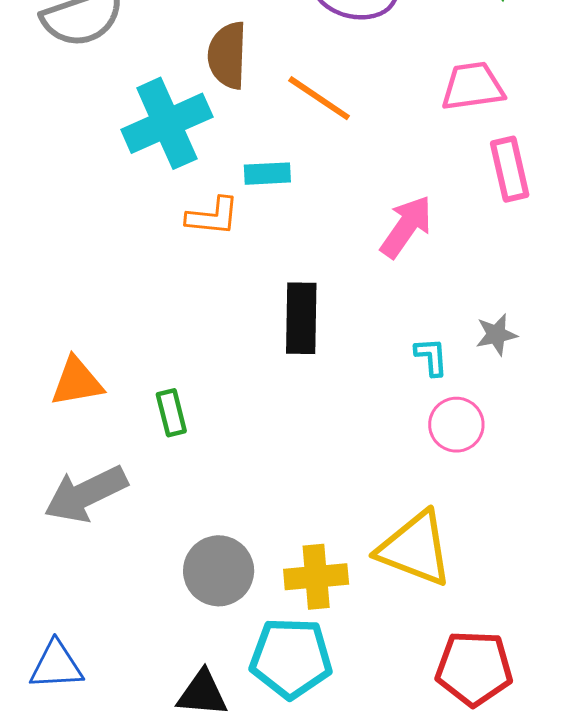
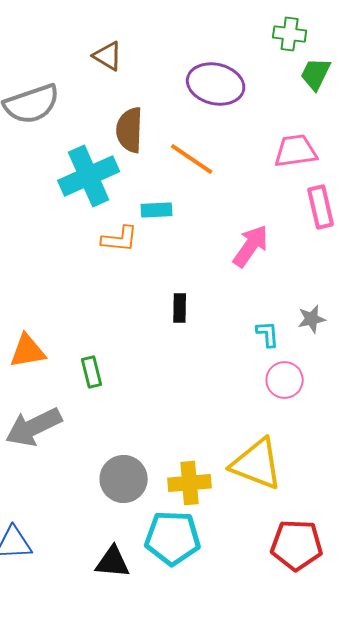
black rectangle: (301, 318) -> (180, 308), size x0.6

